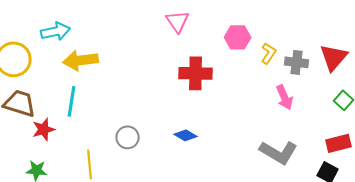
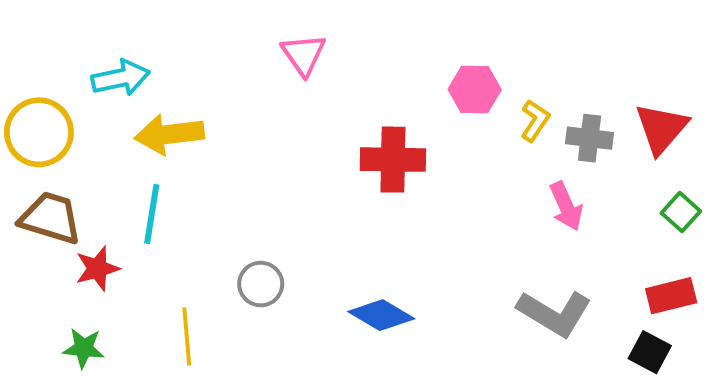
pink triangle: (178, 21) -> (303, 54), moved
blue diamond: (186, 135) -> (381, 315), moved, size x1.4

